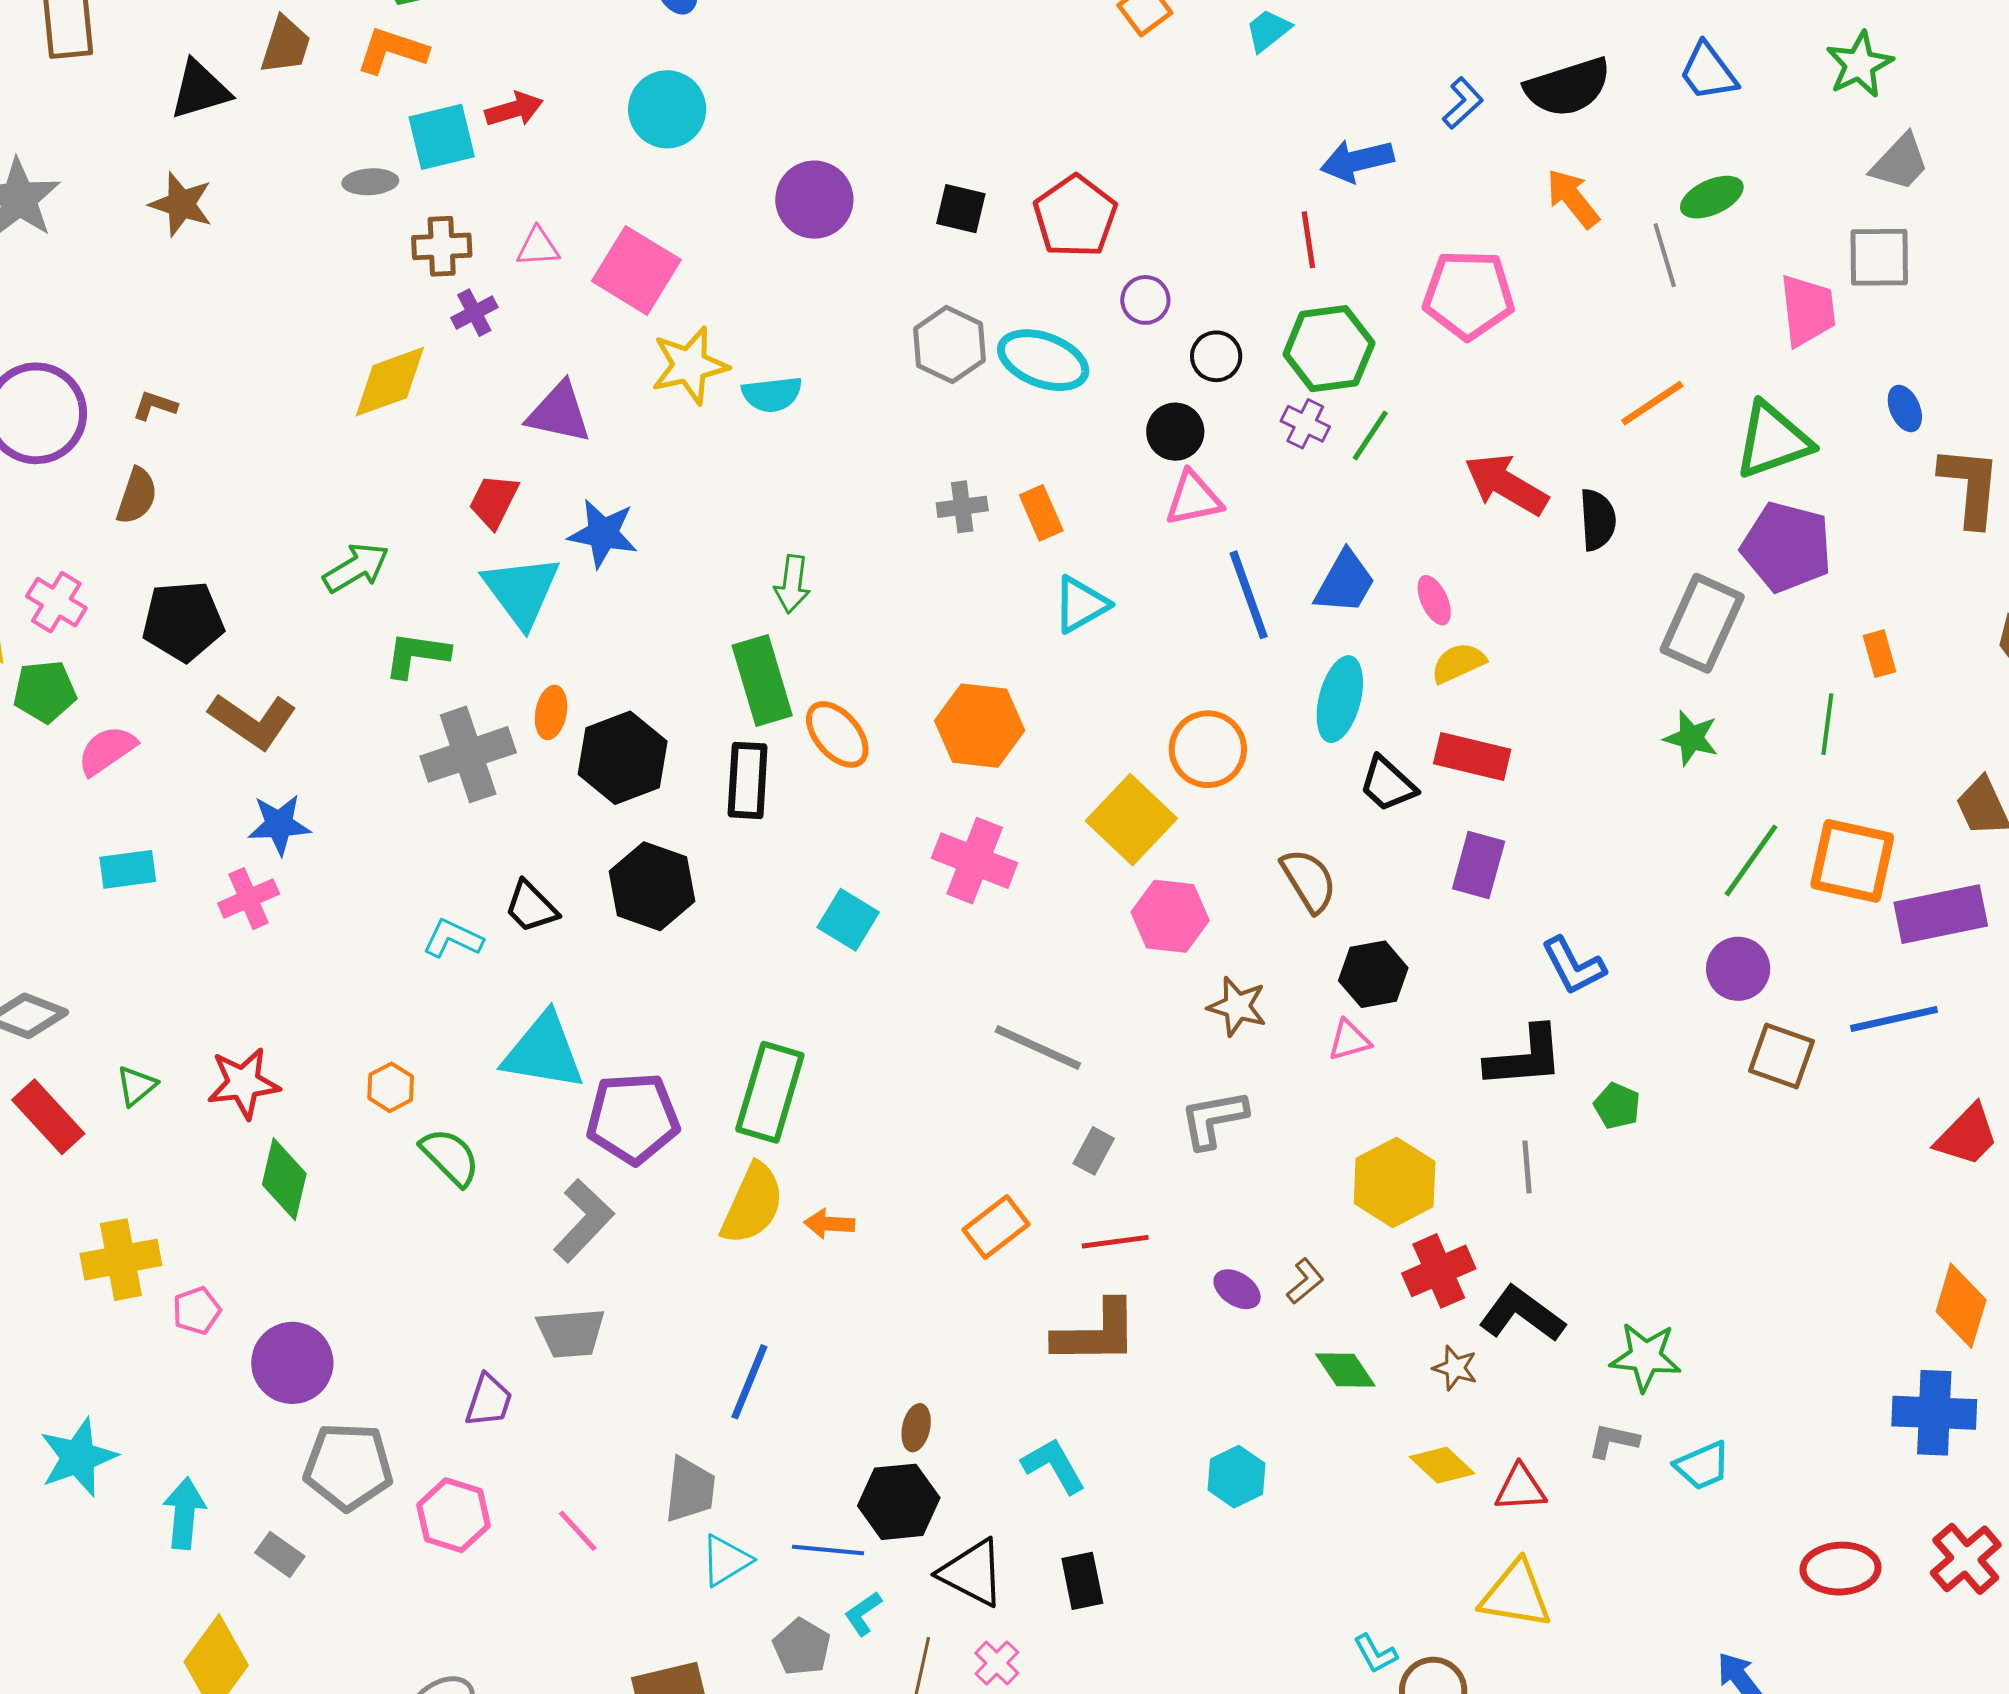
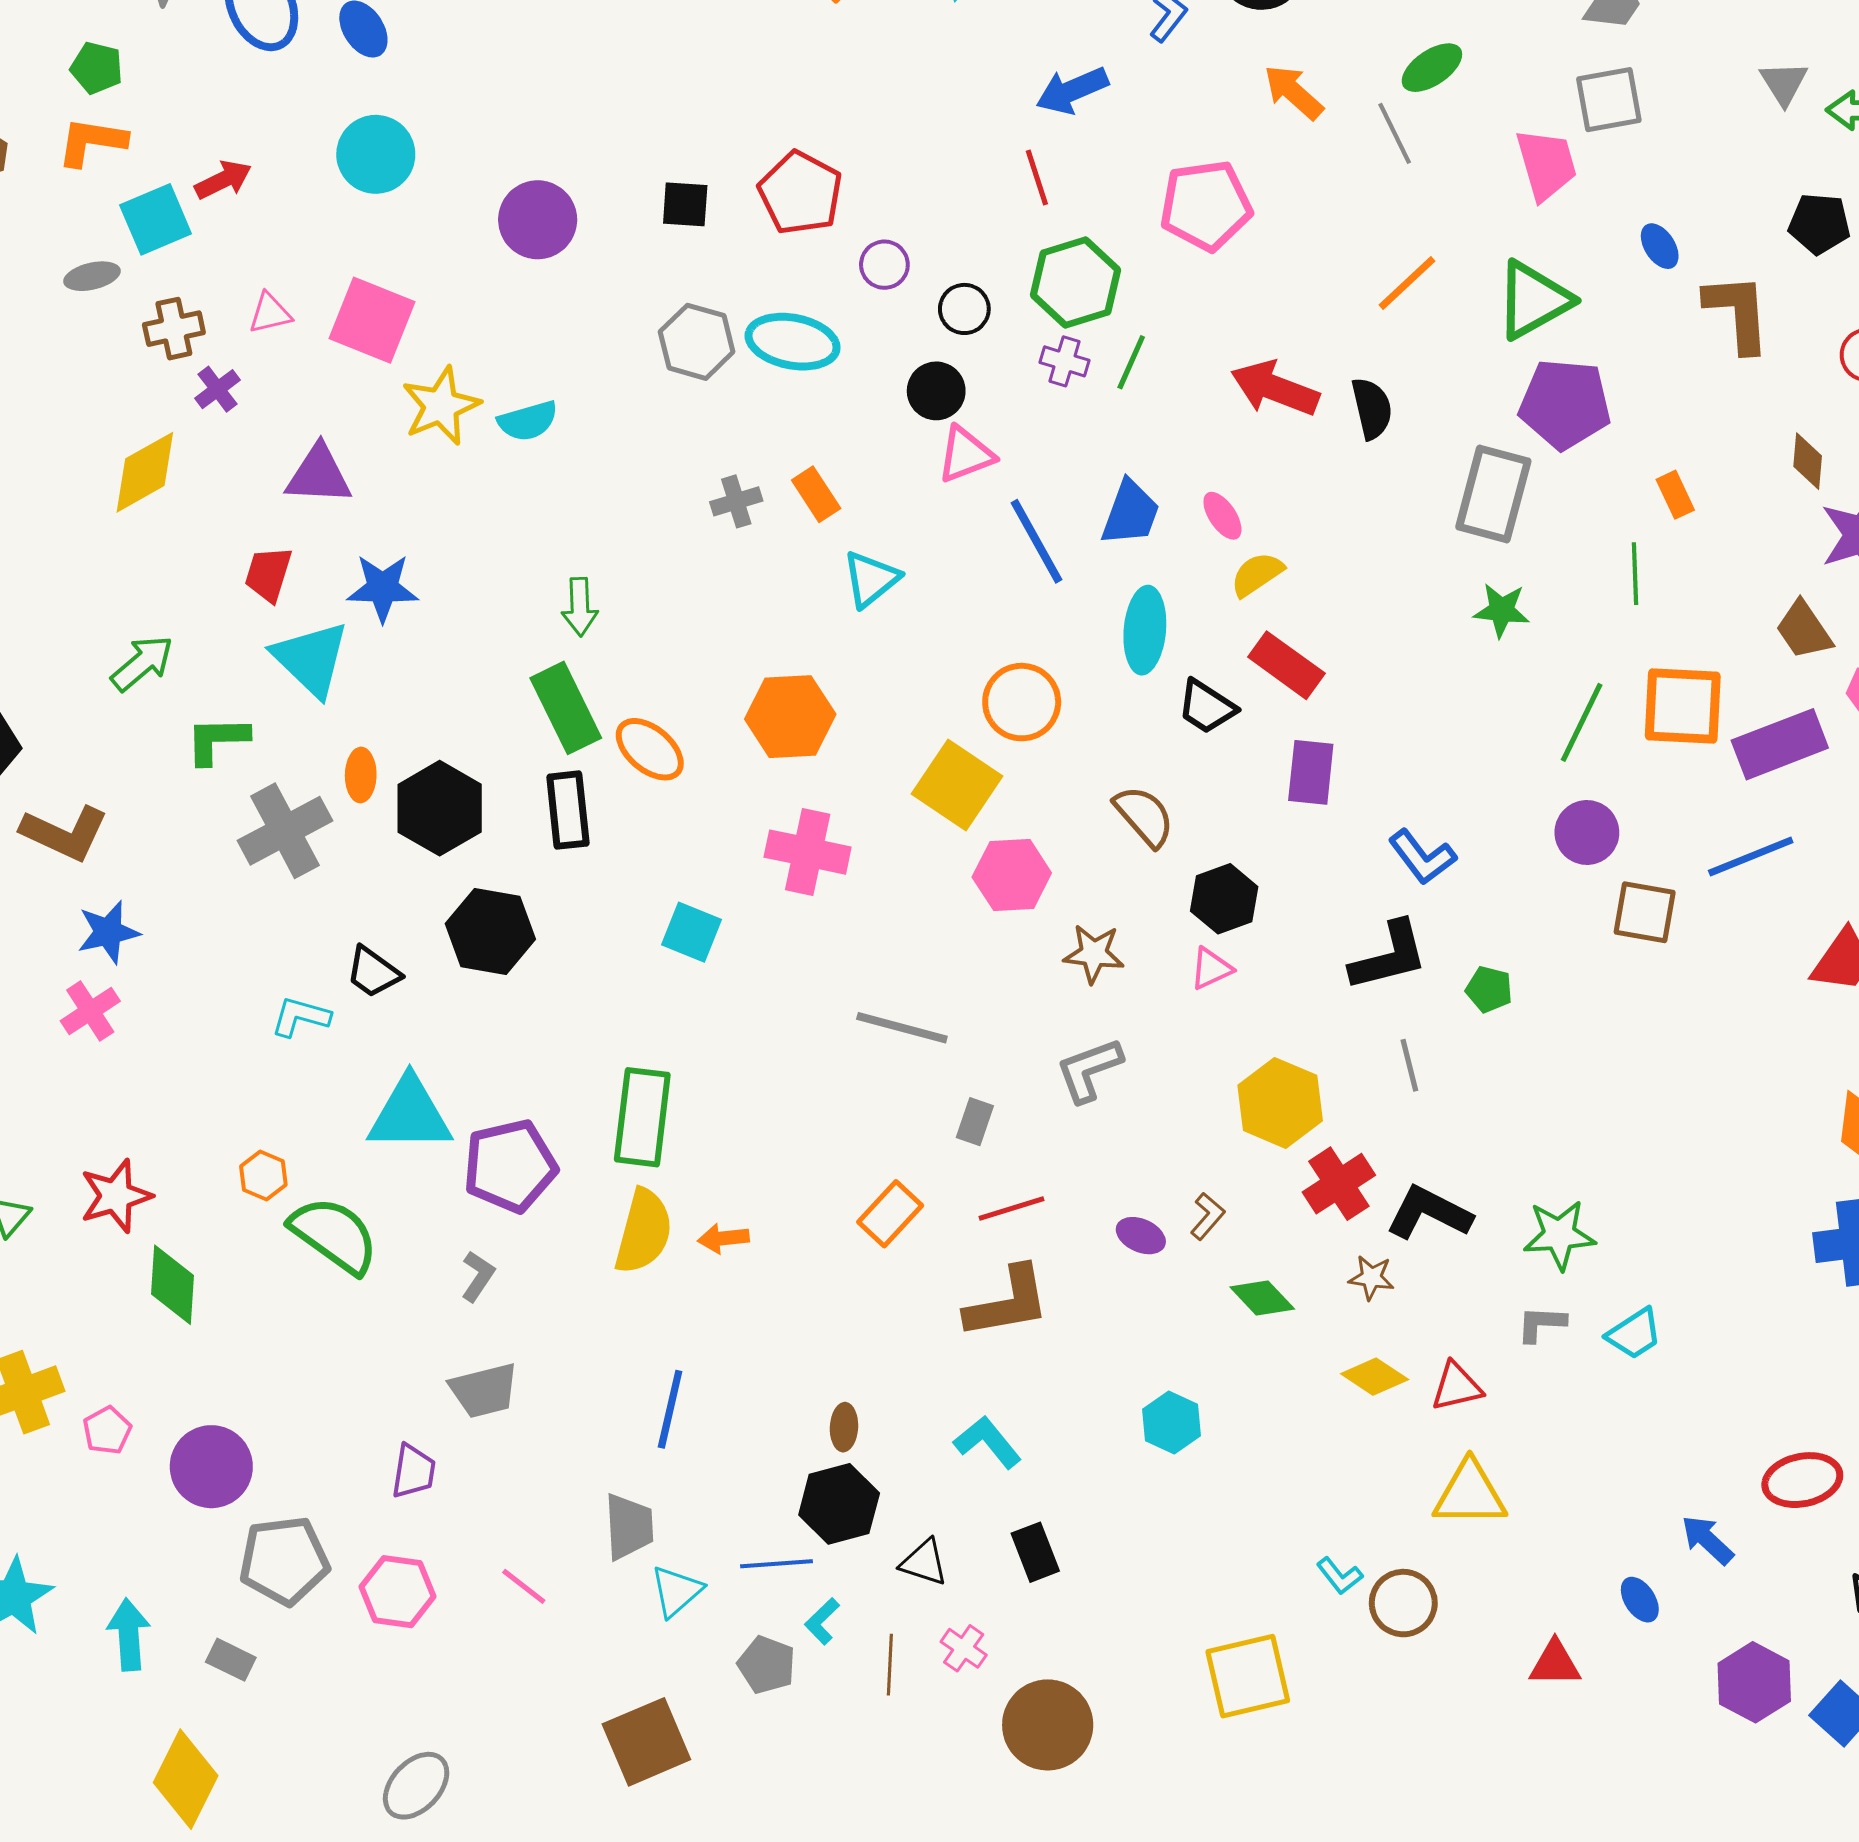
red rectangle: (1472, 756) -> (1286, 665), turned 32
green semicircle: (450, 1157) -> (334, 1235), size x1.4
gray L-shape: (583, 1221) -> (478, 1276), size x0.6
red ellipse: (1841, 1569) -> (1802, 1480), moved
black triangle: (972, 1573) -> (924, 1562), size x0.7

